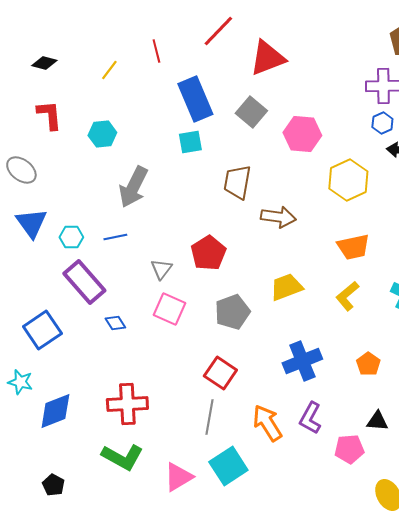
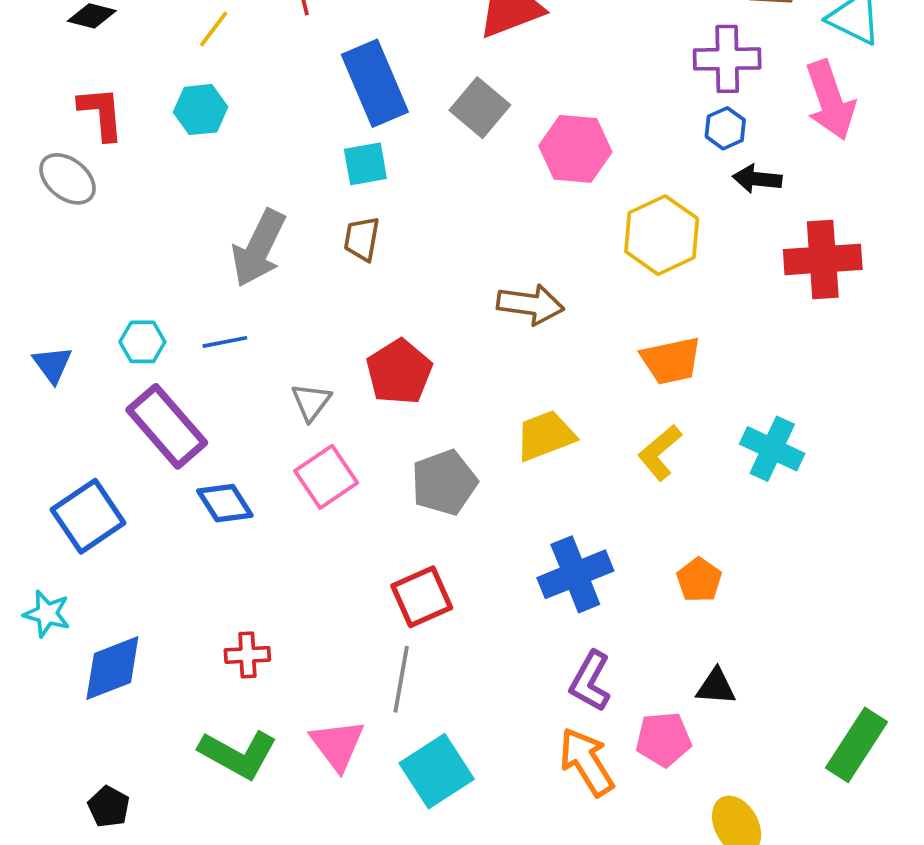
cyan hexagon: (102, 134) -> (201, 110), moved
gray ellipse: (21, 170) -> (67, 179), moved
brown trapezoid: (237, 182) -> (362, 239), moved, size x0.7
blue triangle: (31, 223) -> (52, 364), moved, size x0.7
pink square: (169, 309) -> (326, 477), turned 32
blue diamond: (115, 323) -> (225, 503), size x1.4
red square: (220, 373) -> (422, 597), turned 32
red cross: (127, 404) -> (247, 655), size x0.6
orange arrow: (267, 423) -> (587, 762), moved
pink triangle: (178, 477) -> (337, 745), moved, turned -36

